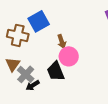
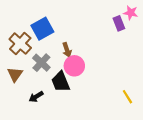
brown cross: (18, 35) -> (20, 44), turned 30
gray cross: (26, 74) -> (41, 63), moved

